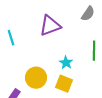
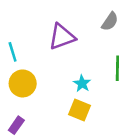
yellow circle: (36, 78) -> (23, 83), moved

